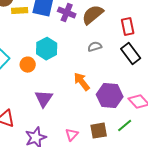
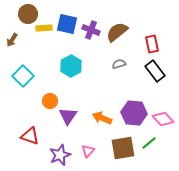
orange circle: (28, 65) -> (50, 101), moved
orange arrow: (82, 82) -> (102, 118), moved, turned -30
brown square: (99, 131) -> (123, 148), size x1.4
pink triangle: (72, 135) -> (88, 151), moved

